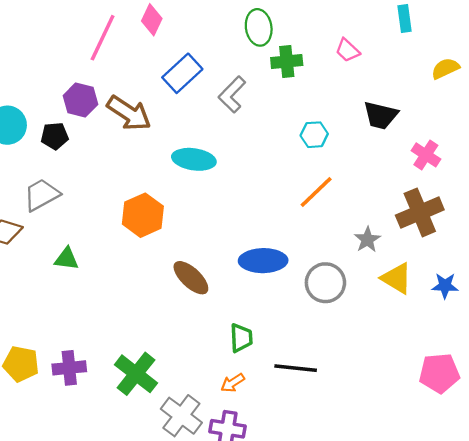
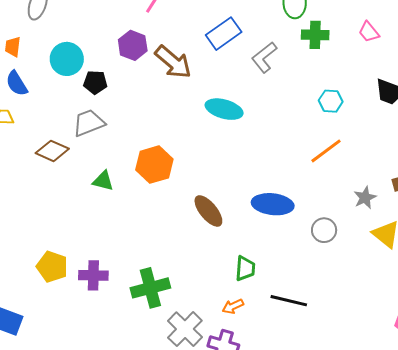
black pentagon: (55, 136) -> (95, 82), moved
orange hexagon: (143, 215) -> (154, 165), moved
gray circle: (325, 283) -> (324, 230), size x0.7
green cross: (136, 374) -> (150, 288), turned 30

